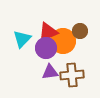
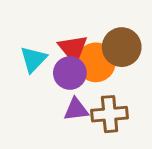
brown circle: (80, 31) -> (122, 47), size x1.6
red triangle: (48, 32) -> (73, 49), turned -45

